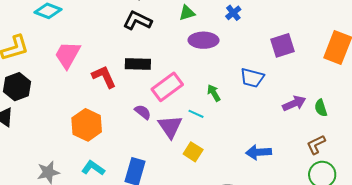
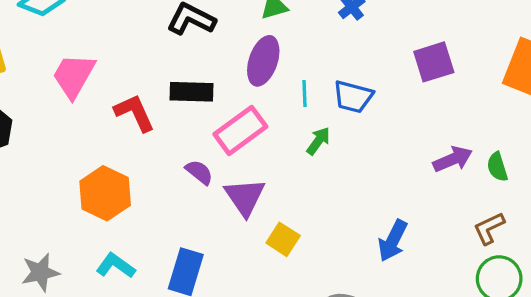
purple ellipse: (204, 40) -> (263, 61), moved, turned -72
blue trapezoid: (252, 78) -> (353, 97), moved
green arrow: (214, 93) -> (318, 141), turned 66
cyan line: (196, 114) -> (304, 93), moved, turned 63
blue arrow: (259, 152) -> (393, 241), turned -60

